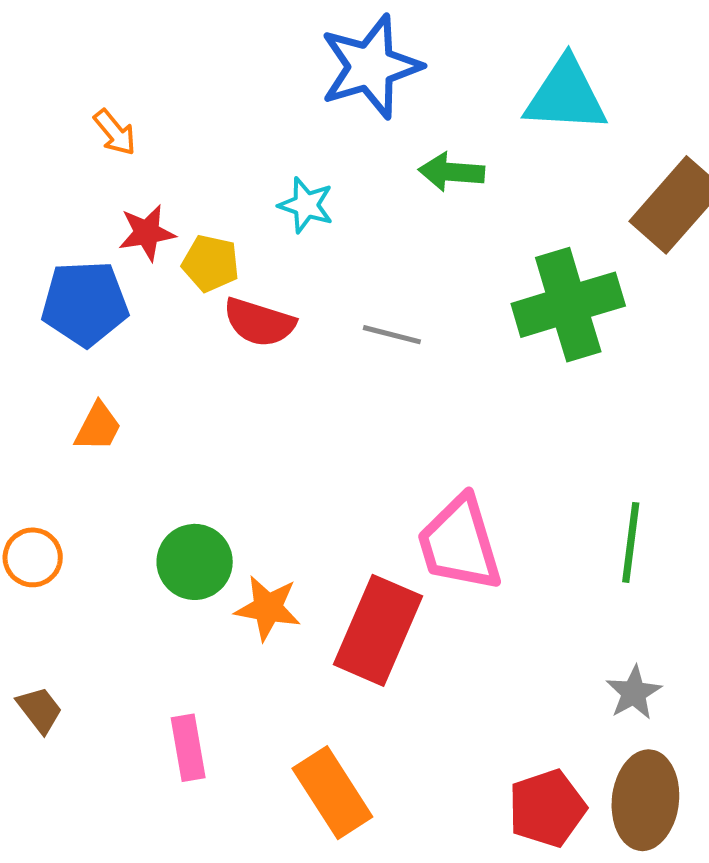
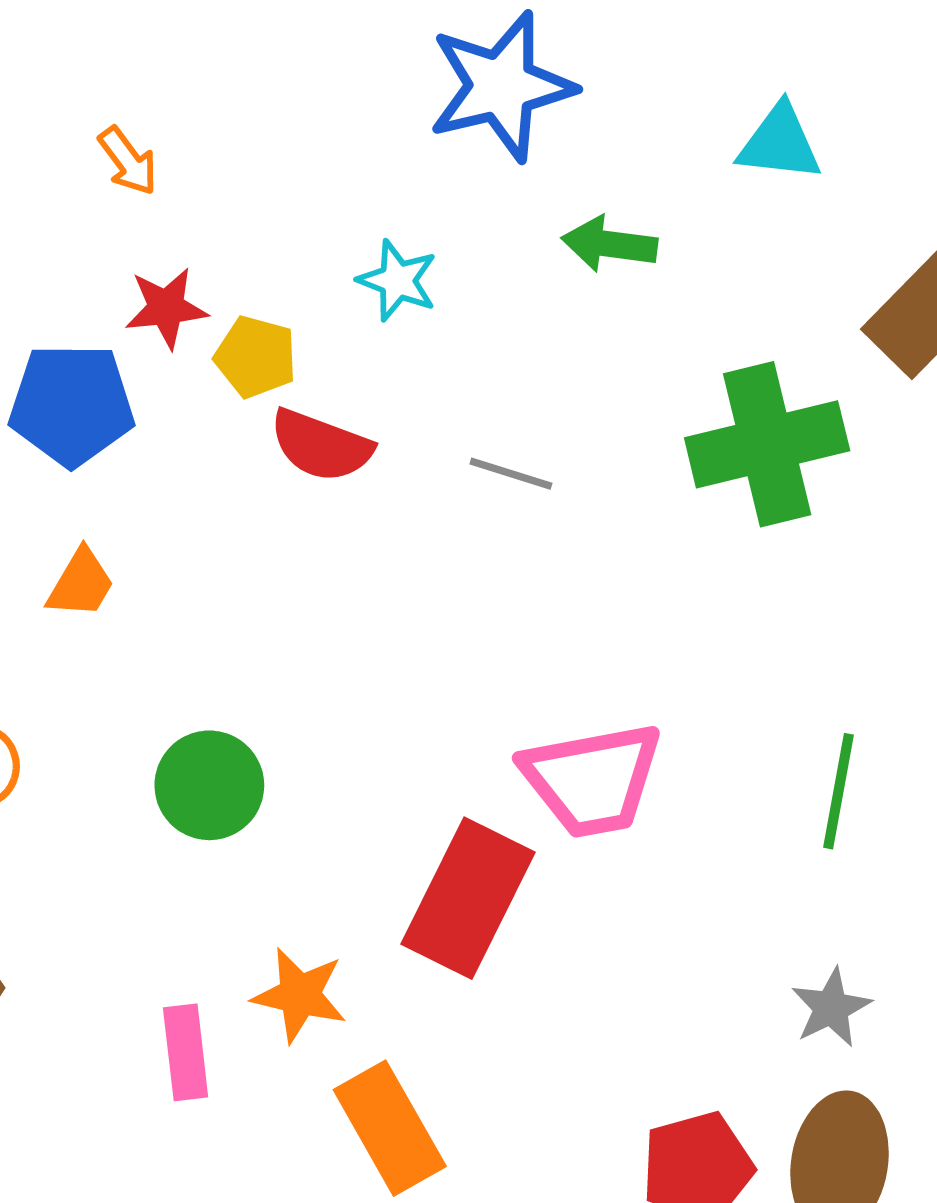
cyan triangle: (566, 95) -> (780, 143), size x0.7
pink trapezoid: (460, 544) -> (592, 780), turned -87
orange star: (268, 608) -> (300, 995), moved

